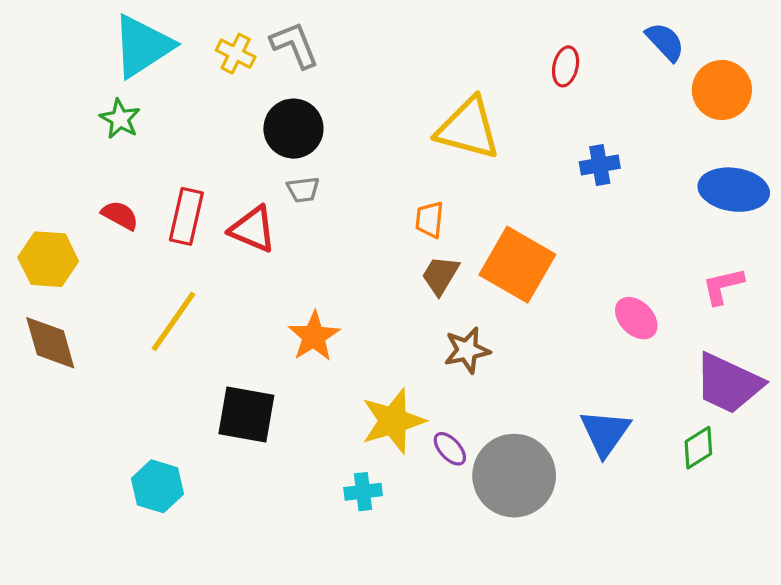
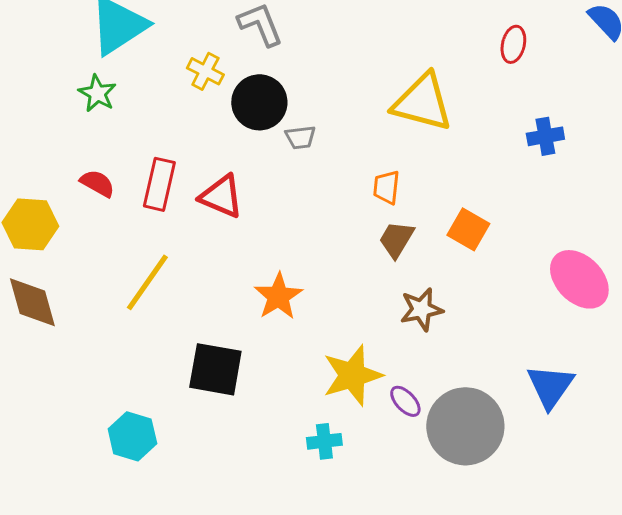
yellow cross: (236, 54) -> (205, 71), moved
gray trapezoid: (303, 190) -> (300, 137), moved
orange square: (517, 265) -> (468, 229), size x0.6
pink ellipse: (636, 318) -> (579, 279), size x1.5

